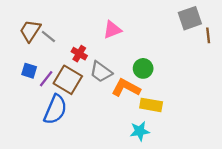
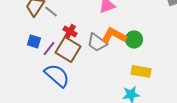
red cross: (79, 54) -> (70, 31), moved
orange L-shape: (126, 88) -> (114, 35), moved
blue semicircle: (55, 109) -> (57, 75), turned -72

